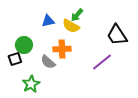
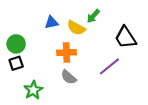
green arrow: (77, 15) -> (93, 16), moved
green circle: (24, 45) -> (16, 44), moved
gray semicircle: (48, 62) -> (69, 77), moved

